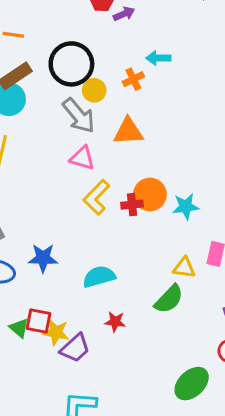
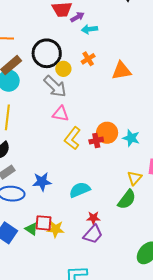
cyan arrow: (158, 58) -> (89, 29), moved
orange triangle: (128, 131) -> (121, 71), moved
cyan star: (186, 206) -> (131, 138), turned 30
yellow triangle: (184, 268) -> (135, 178), turned -49
purple trapezoid: (75, 348) -> (93, 234), moved

